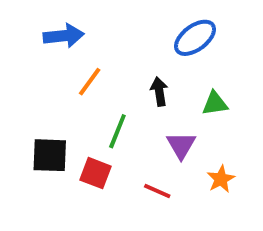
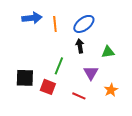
blue ellipse: (195, 38) -> (84, 24), moved
orange line: (90, 82) -> (55, 24), moved, turned -42

